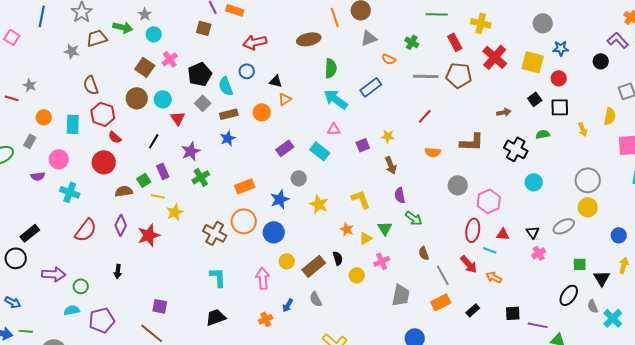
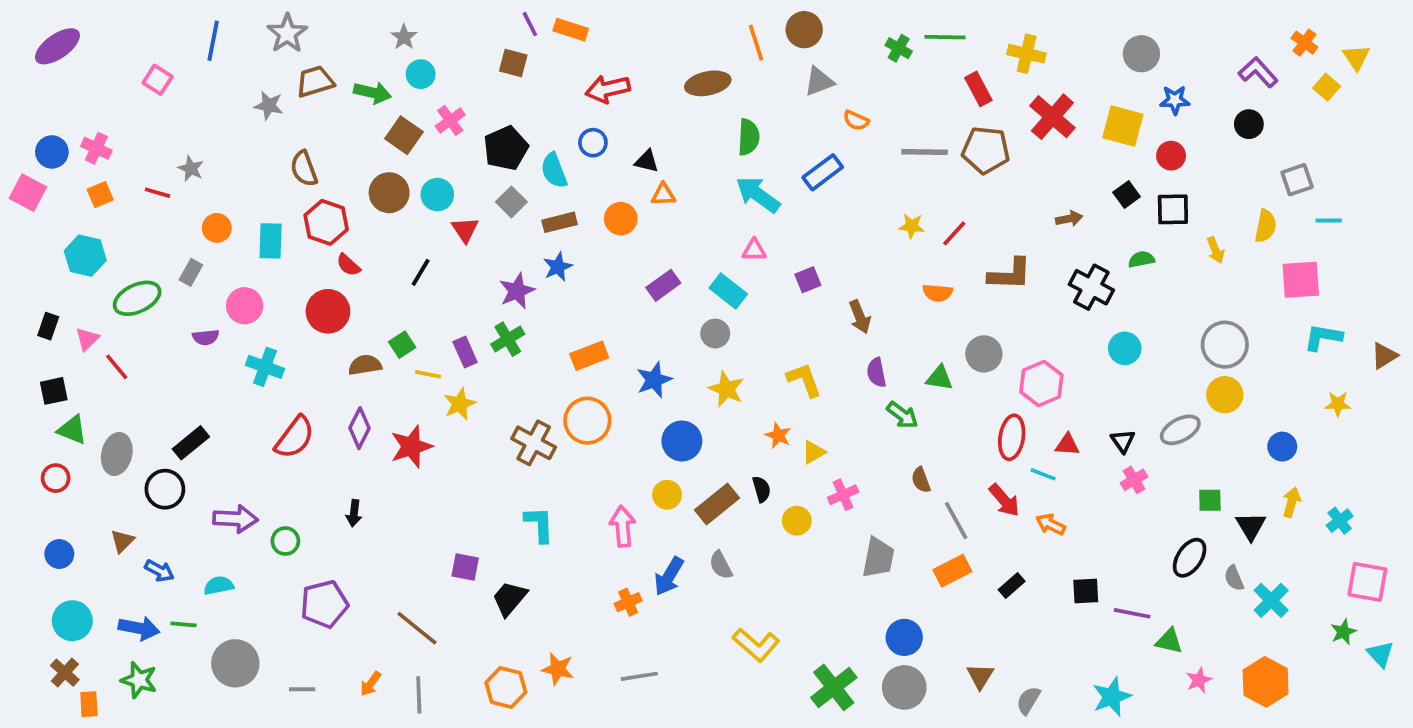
green arrow: (123, 27) -> (372, 93), moved
purple L-shape: (618, 40) -> (1258, 72), moved
green cross: (412, 42) -> (899, 48), moved
orange triangle: (285, 99) -> (663, 195), turned 32
red line: (425, 116) -> (954, 233), moved
yellow star: (388, 136) -> (912, 226), moved
purple star: (191, 151) -> (517, 291), moved
purple rectangle: (163, 171) -> (465, 352), moved
gray circle: (299, 178) -> (715, 334), moved
green triangle: (385, 228) -> (939, 378), moved, turned -49
blue circle: (274, 232) -> (682, 441), moved
blue arrow: (288, 305) -> (669, 576), size x1.5
purple square: (160, 306) -> (465, 567), moved
cyan semicircle: (72, 310) -> (219, 586), moved
black trapezoid: (216, 317) -> (510, 598), moved, turned -30

